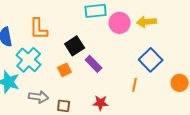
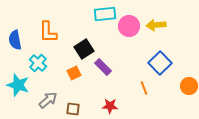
cyan cross: (29, 60) -> (38, 63), size x0.7
orange line: (135, 85) -> (144, 88), turned -32
gray arrow: (39, 97) -> (48, 100), turned -48

